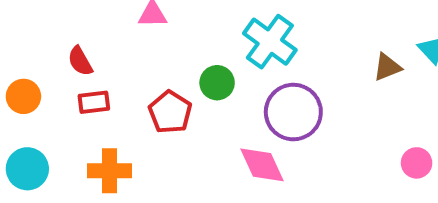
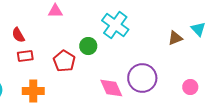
purple circle: (293, 112) -> (142, 78), moved

